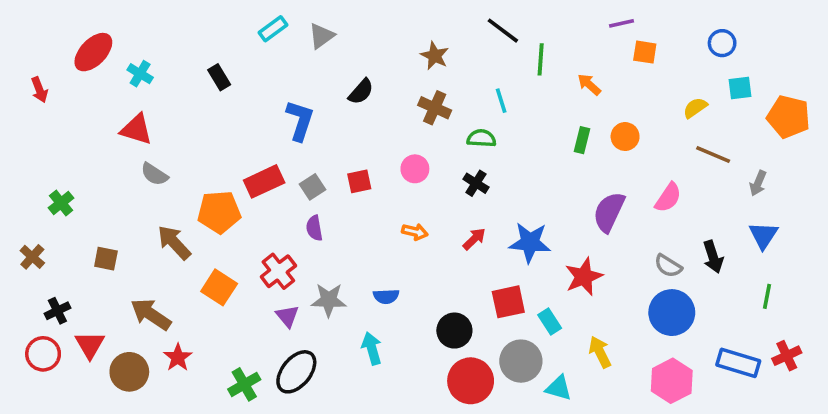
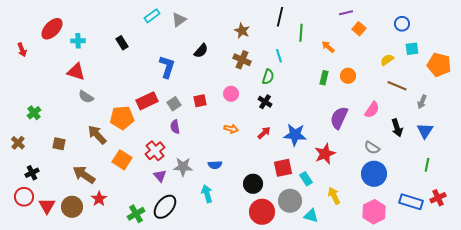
black line: (503, 31) -> (280, 17), turned 66
orange square: (645, 52) -> (359, 29), turned 32
cyan cross: (140, 74) -> (78, 41), turned -32
green semicircle: (481, 138) -> (268, 77), turned 105
black arrow: (713, 257) -> (397, 128), moved
red triangle: (90, 345) -> (47, 206), moved

